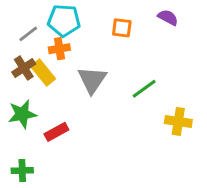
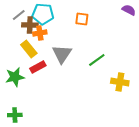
purple semicircle: (168, 17) -> (129, 10), moved
gray line: (28, 34) -> (19, 15), moved
brown cross: (24, 68) -> (30, 25), moved, turned 35
red rectangle: (56, 132) -> (38, 67), moved

